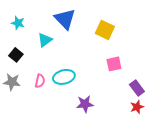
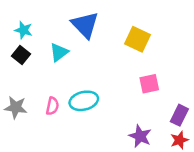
black square: (16, 55) -> (21, 55), moved
purple rectangle: (137, 88) -> (179, 115), turned 63
purple star: (85, 104) -> (140, 136), moved, turned 30

